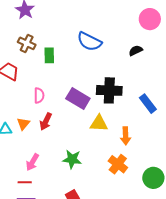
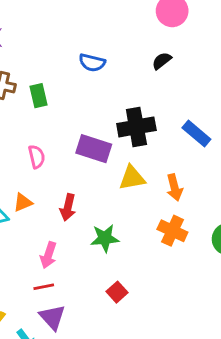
blue semicircle: (89, 41) -> (92, 63), size x0.7
red arrow: (46, 122) -> (68, 207), moved
orange triangle: (23, 124) -> (23, 202), turned 40

